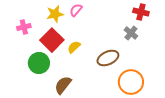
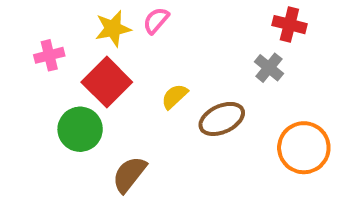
yellow semicircle: (74, 47) -> (175, 96), moved
orange circle: (131, 82) -> (304, 148), moved

